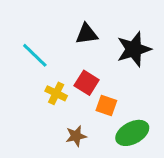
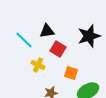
black triangle: (87, 34) -> (47, 31), moved
red square: (87, 83) -> (58, 49), moved

